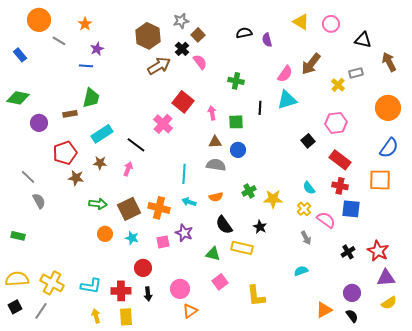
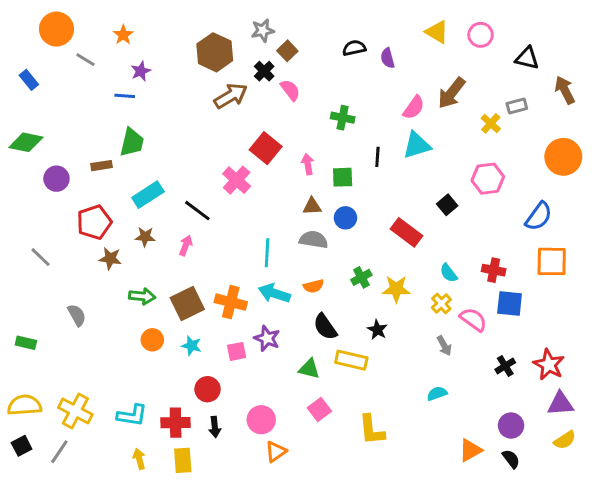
blue semicircle: (389, 148) -> (539, 216), moved
red rectangle: (340, 160) -> (406, 232), moved
gray semicircle: (39, 201) -> (77, 315), moved
cyan arrow: (189, 202) -> (274, 293), size x1.5

